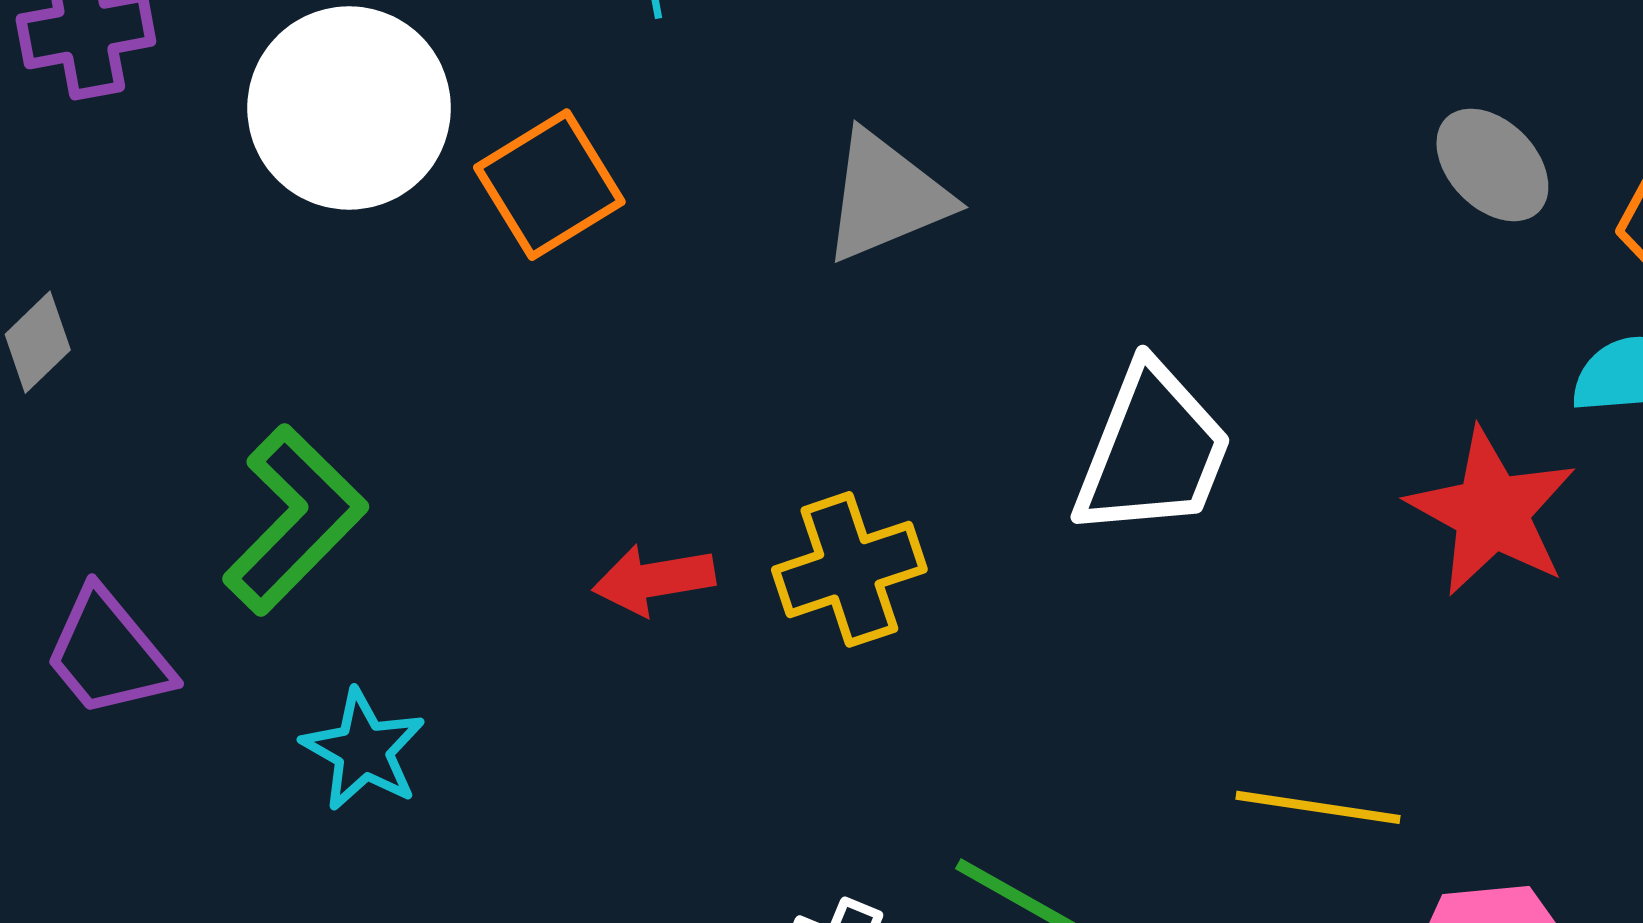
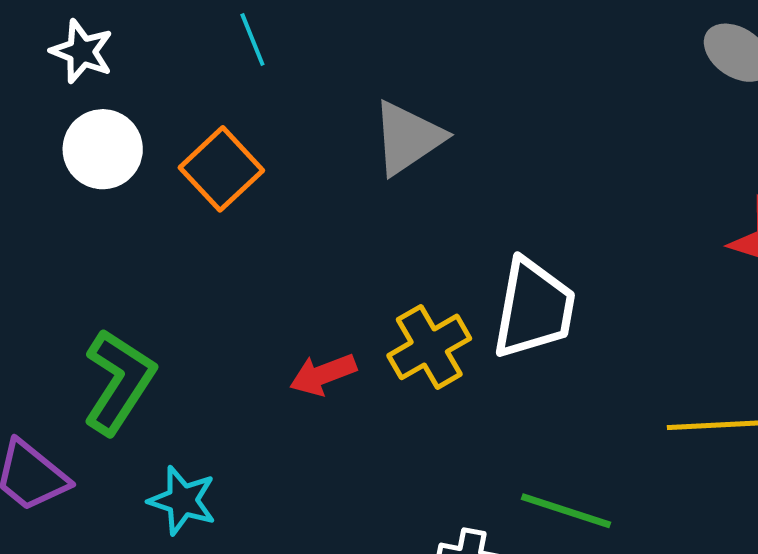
white circle: (349, 108) -> (103, 149), size x0.7
white trapezoid: (1153, 451) -> (534, 309), moved

